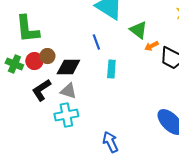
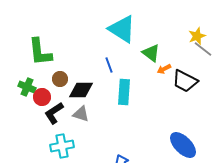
red circle: (34, 61) -> (42, 97), moved
cyan rectangle: (111, 69) -> (124, 92), size x1.4
cyan cross: (66, 115) -> (62, 146), moved

